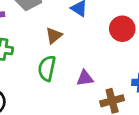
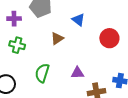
green semicircle: (47, 68) -> (42, 73), moved

